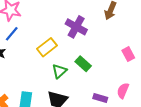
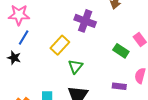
green rectangle: (83, 64) -> (121, 51), moved

